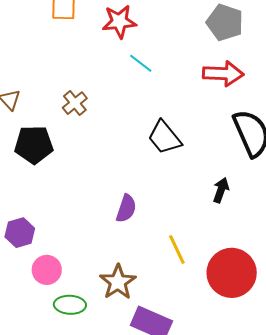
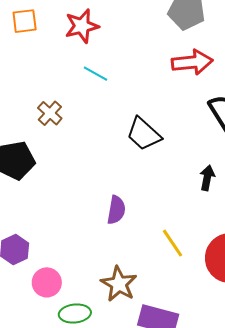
cyan line: (141, 63) -> (95, 74), moved

